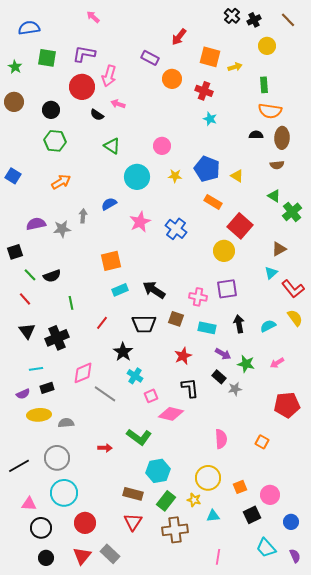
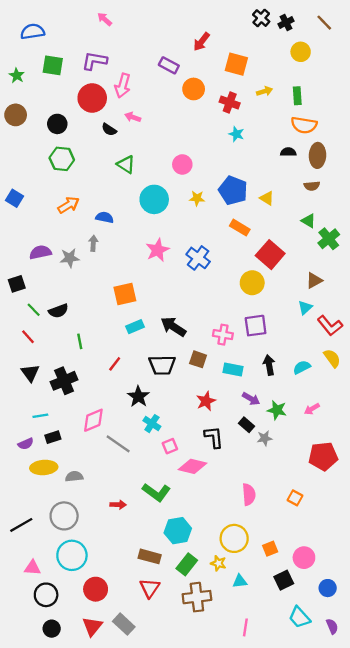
yellow arrow: (235, 67) -> (265, 91), moved
blue semicircle: (109, 204) -> (105, 217), moved, turned 42

